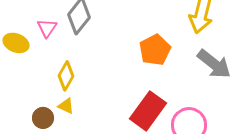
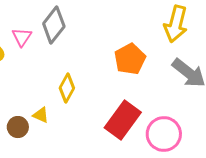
yellow diamond: (66, 76) -> (67, 88), moved

